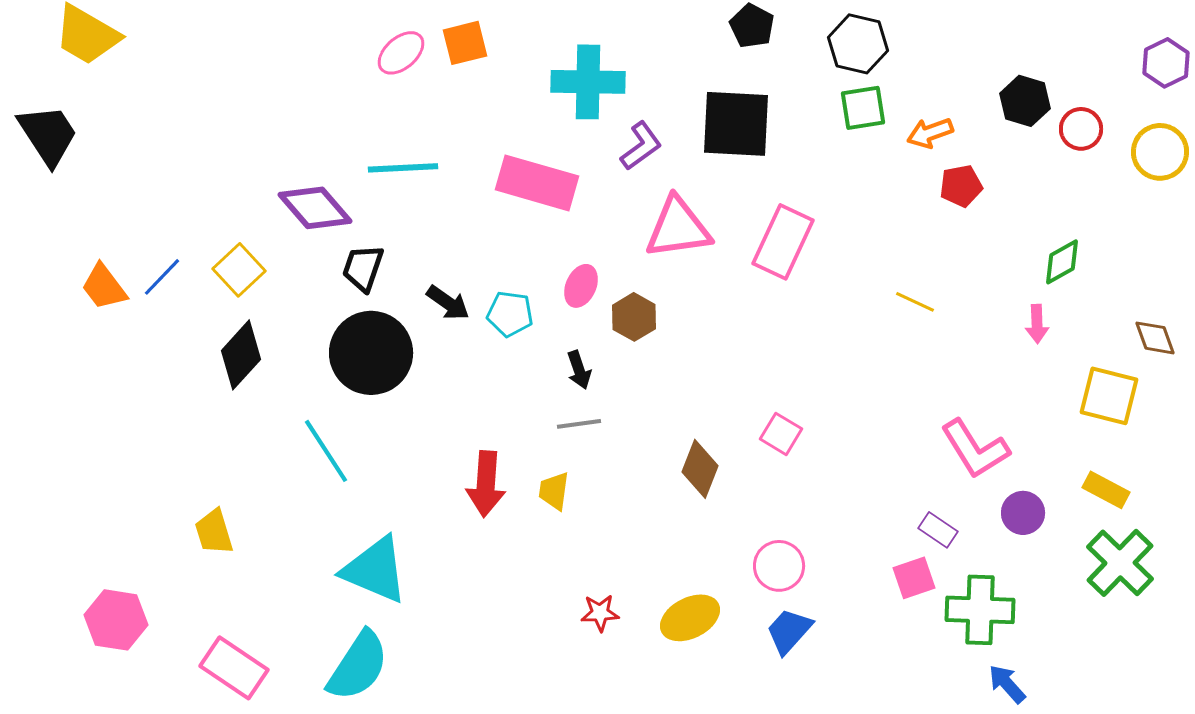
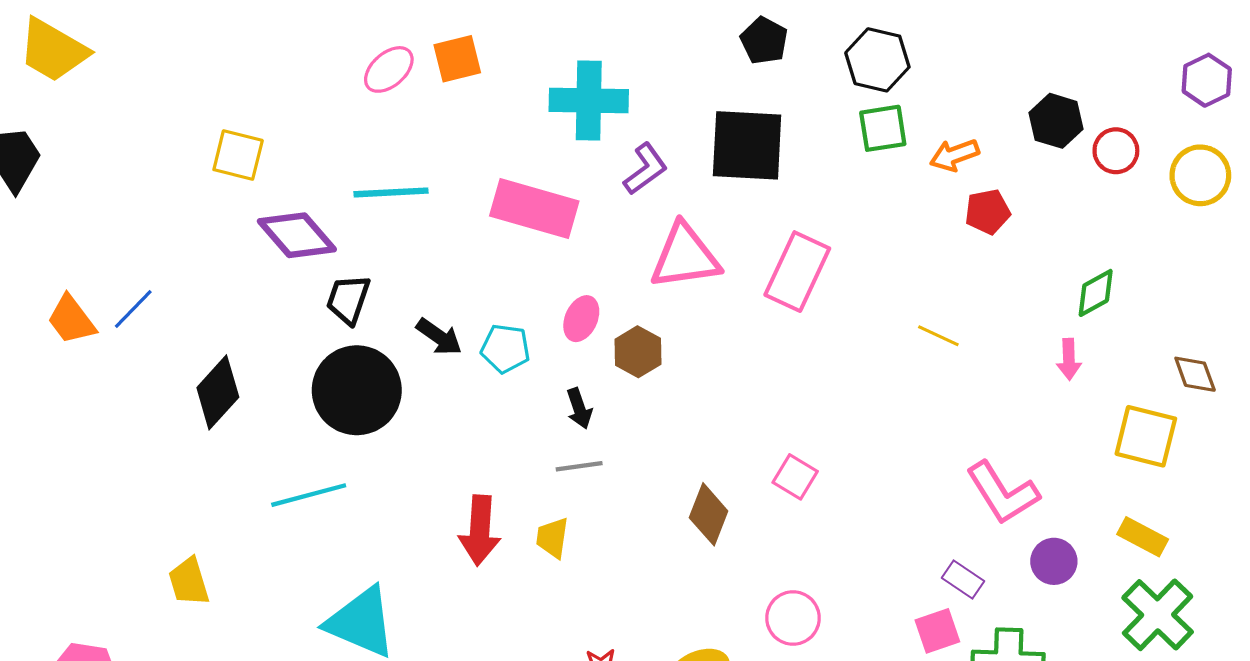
yellow square: (239, 270) -> (238, 155), moved, turned -33
cyan line: (326, 451) -> (309, 495), turned -72

